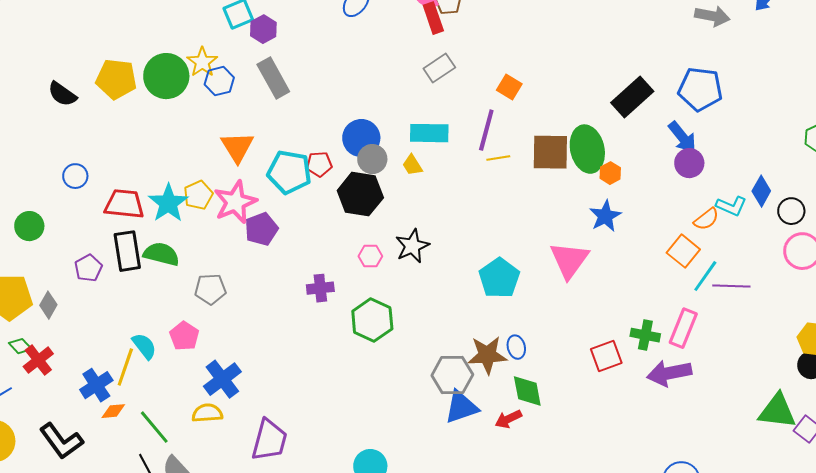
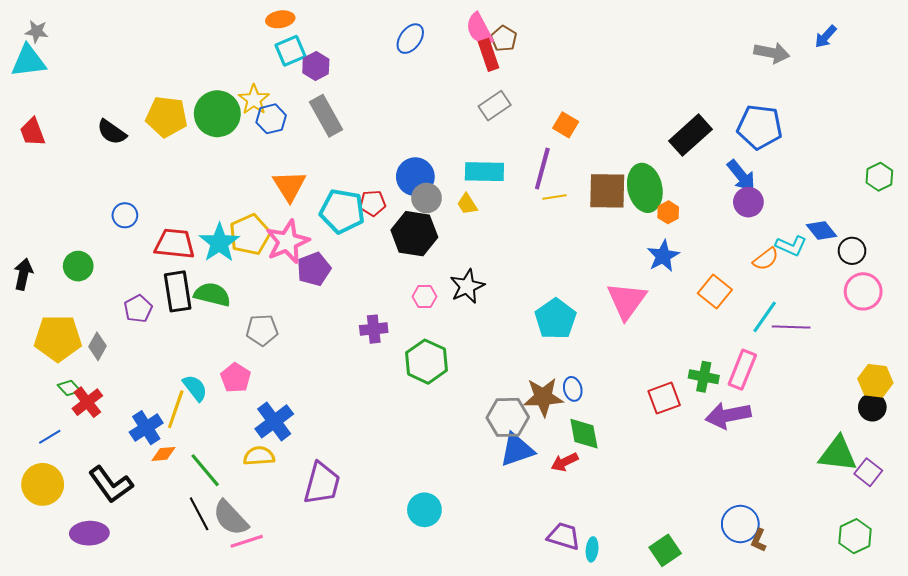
blue diamond: (761, 191) -> (822, 231), turned -68
yellow pentagon: (198, 195) -> (250, 235), size x1.4
orange square: (683, 251) -> (715, 291), moved

